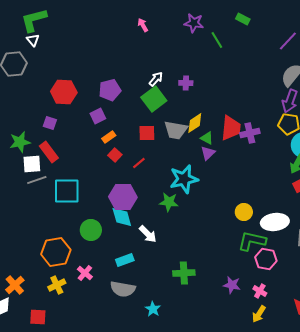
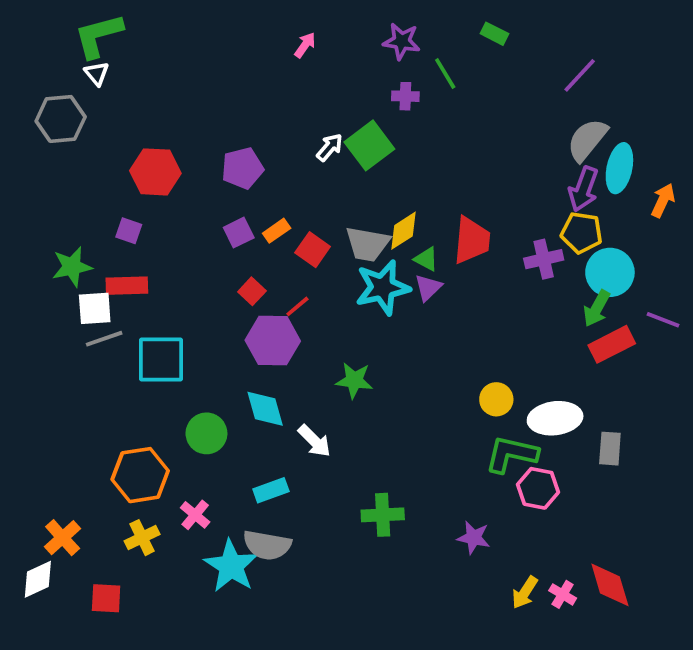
pink arrow: (143, 25) -> (305, 45), turned 64
purple cross: (186, 83) -> (405, 96), moved
green square: (154, 99) -> (369, 145), moved
purple square: (98, 116) -> (239, 233), moved
red square: (147, 133) -> (313, 250), turned 36
purple cross: (250, 133) -> (544, 259), moved
orange rectangle: (109, 137) -> (277, 231), moved
red rectangle: (49, 152) -> (127, 286), turned -55
cyan star: (184, 179) -> (383, 288), moved
purple hexagon: (123, 197) -> (273, 341), moved
pink cross: (260, 291) -> (563, 594), moved
cyan star: (153, 309) -> (231, 566), moved, size x1.8

